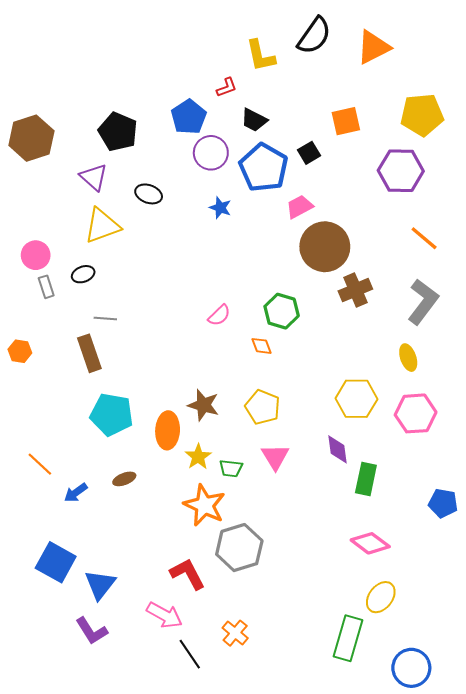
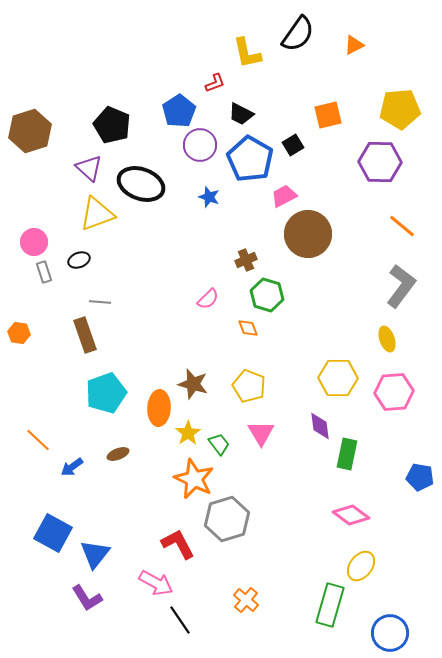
orange triangle: (373, 47) -> (354, 45), size x0.6
black ellipse: (149, 194) -> (141, 184), size x1.8
brown cross: (355, 290) -> (246, 260), moved, size x0.7
cyan pentagon: (112, 415) -> (106, 393), turned -30
green trapezoid: (231, 468) -> (219, 444), turned -135
orange cross: (235, 633) -> (246, 600), moved

